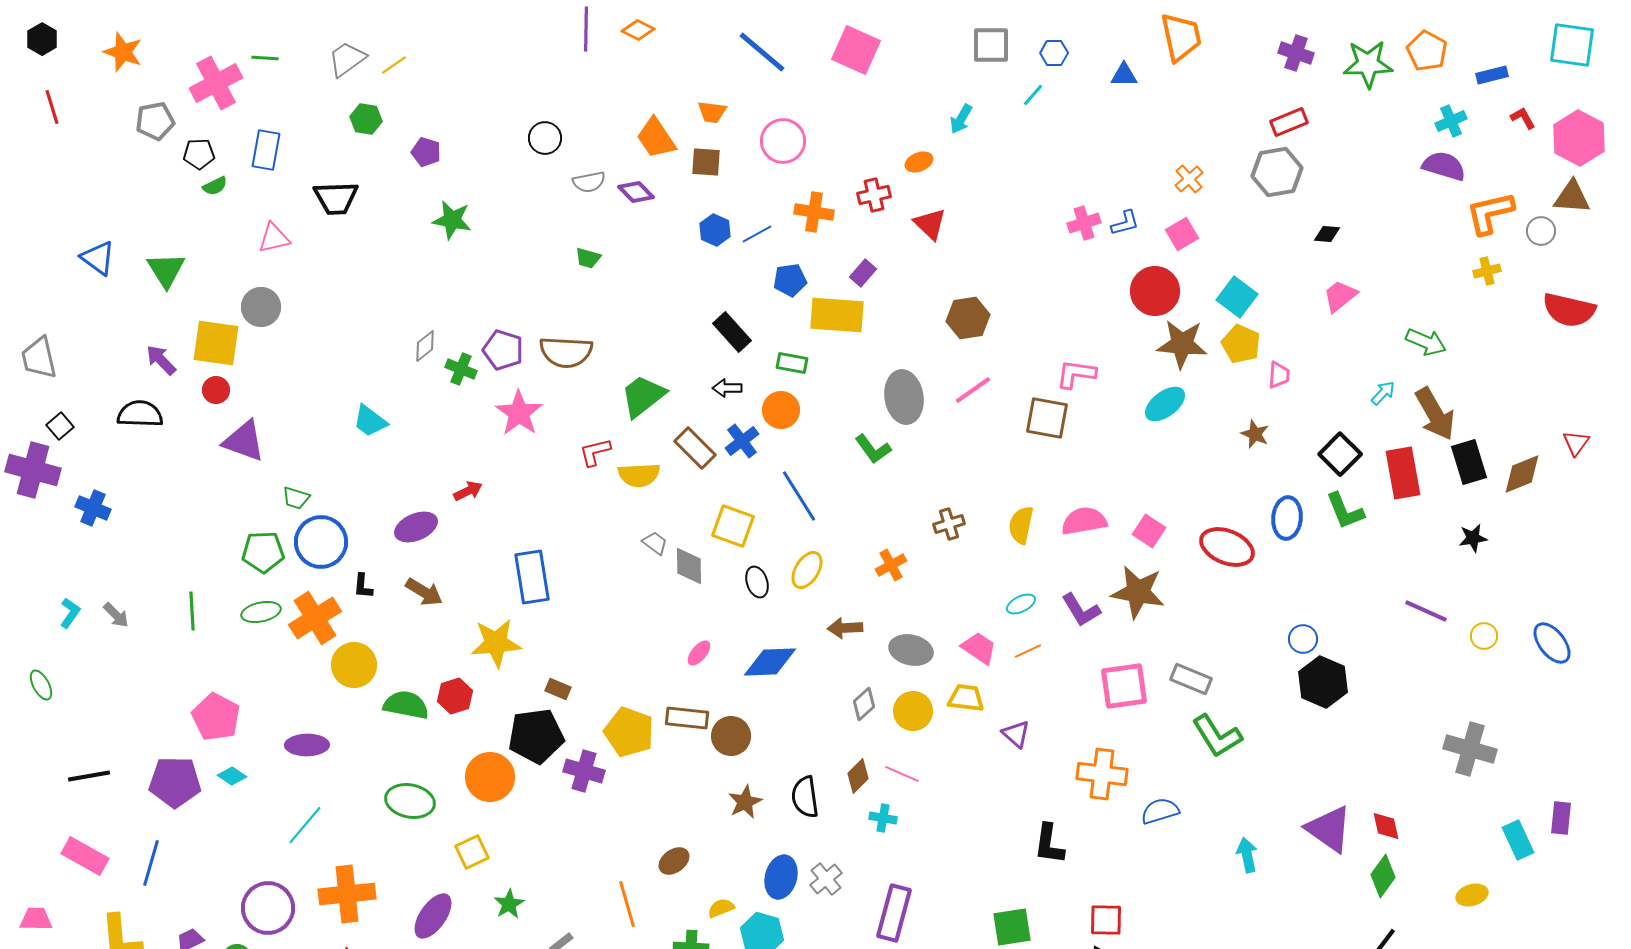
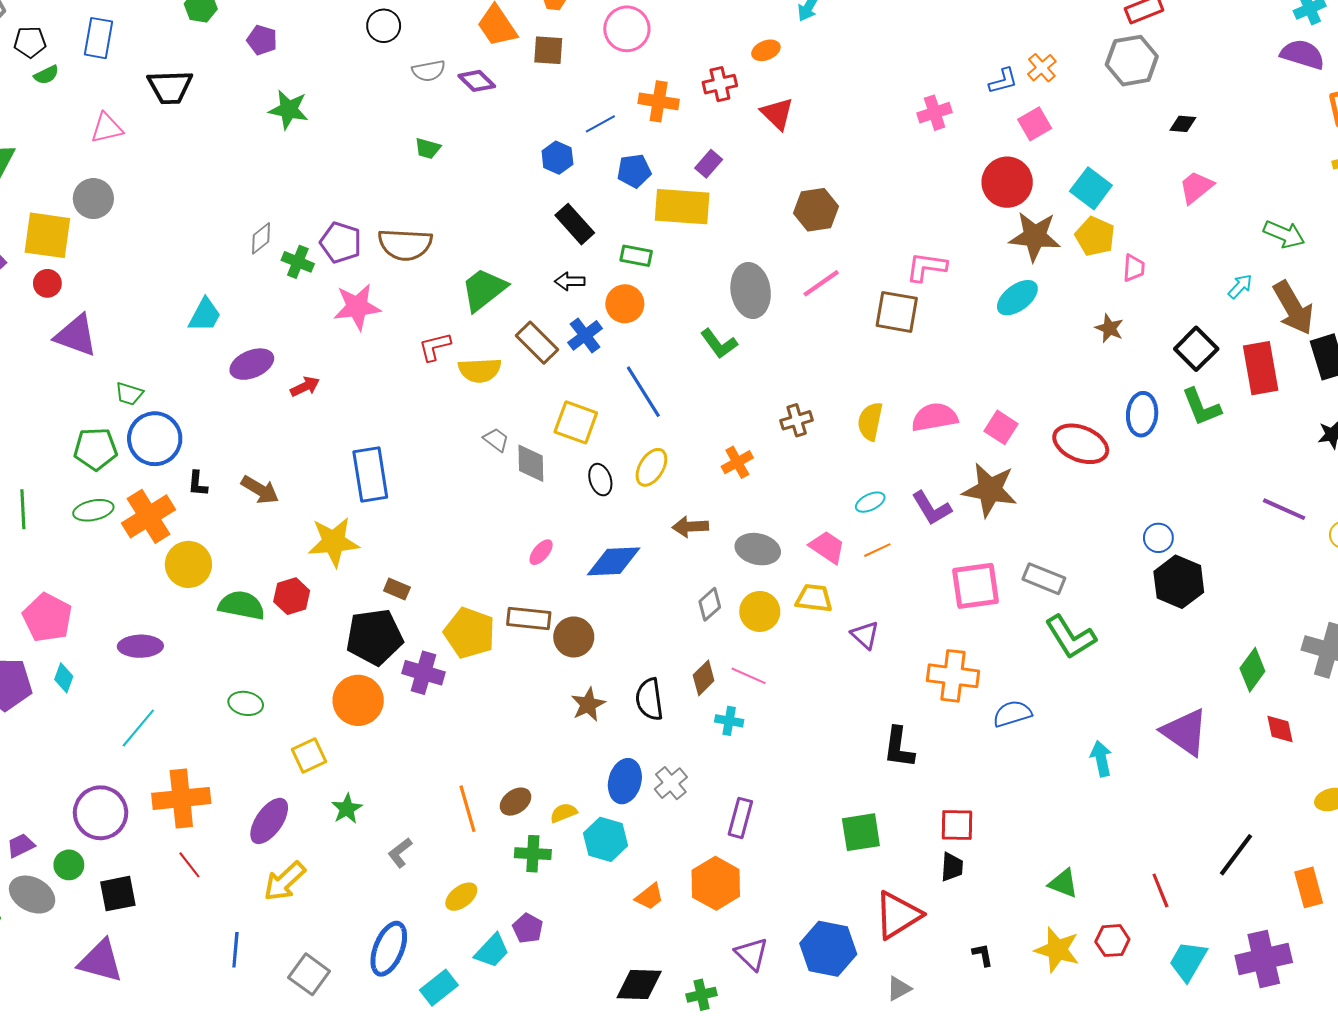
blue L-shape: (1125, 223) -> (1003, 81), moved
blue hexagon: (715, 230) -> (557, 158), moved
pink star: (519, 413) -> (357, 307), turned 30
cyan trapezoid: (370, 421) -> (205, 315), turned -99
purple ellipse: (416, 527) -> (252, 364), moved
cyan diamond: (232, 776) -> (64, 678), turned 76
orange circle: (490, 777) -> (358, 700), moved
green ellipse: (410, 801) -> (246, 703), size x0.7
red diamond: (1386, 826) -> (1280, 729), moved
brown ellipse: (674, 861) -> (516, 802), moved
green diamond: (1383, 876) -> (1252, 670), moved
purple rectangle: (894, 913) -> (740, 818), size x0.7

